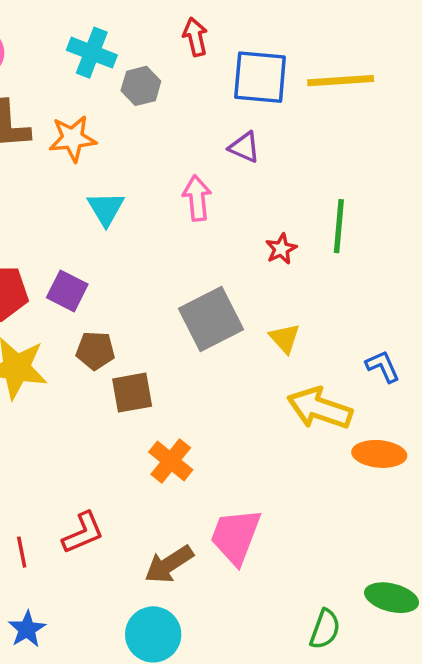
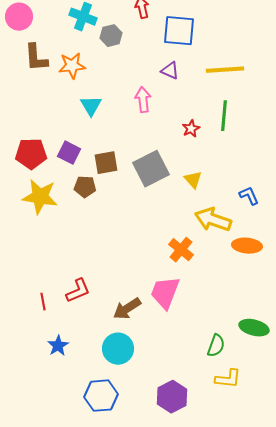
yellow line: (341, 81) -> (225, 70), moved
brown square: (132, 393) -> (106, 163), moved
orange cross: (171, 461) -> (181, 250), moved
blue star: (27, 629) -> (58, 346), moved

